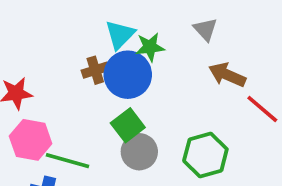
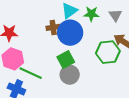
green star: (150, 47) -> (91, 14), moved
green hexagon: (205, 155) -> (108, 52), moved

